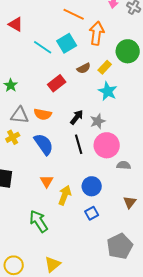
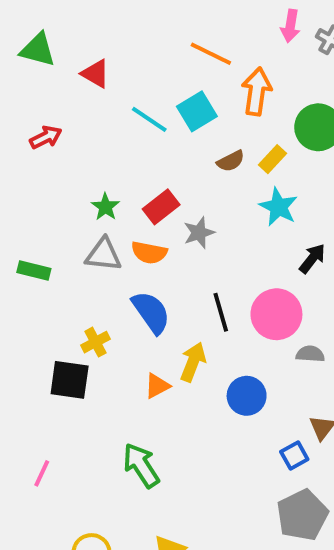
red rectangle: (57, 83) -> (161, 207), moved
green star: (11, 85) -> (105, 207), moved
black arrow: (77, 117) -> (312, 259), moved
gray star: (98, 121) -> (199, 233), moved
yellow cross: (13, 137) -> (95, 342), moved
orange triangle: (47, 181) -> (157, 386), turned 32
yellow arrow: (65, 195) -> (193, 362), moved
blue square: (92, 213) -> (294, 455), moved

